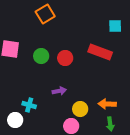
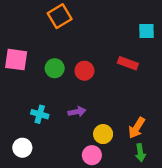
red rectangle: (100, 52) -> (128, 63), size x0.7
orange arrow: (107, 104) -> (137, 128), turned -60
cyan cross: (29, 105) -> (40, 114), moved

